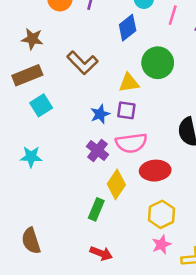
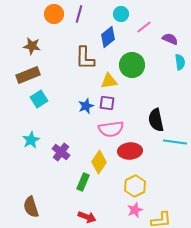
pink line: (173, 15) -> (144, 27), turned 35
brown L-shape: (82, 63) -> (85, 58), moved, turned 45
purple cross: (97, 150) -> (61, 152), moved
cyan star: (31, 157) -> (31, 140), turned -30

